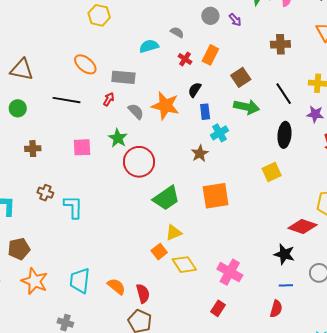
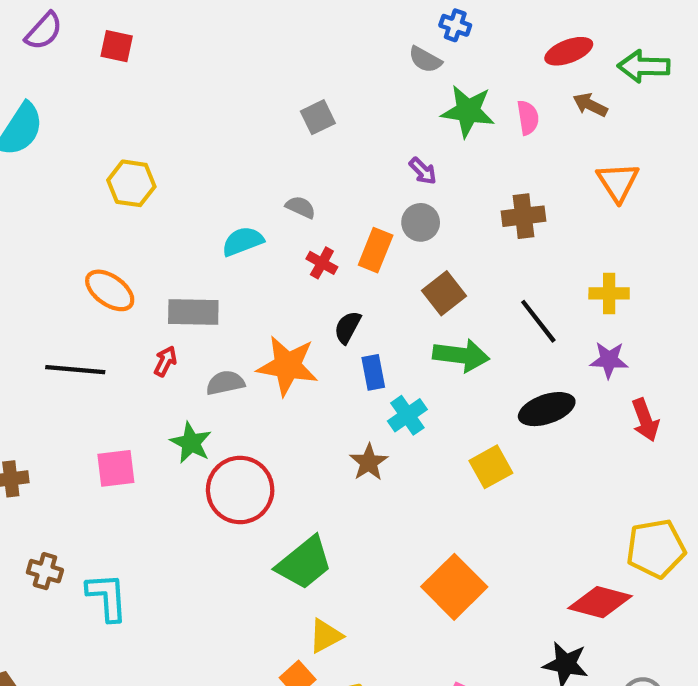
gray circle: (210, 16) -> (421, 222), moved
gray semicircle: (136, 111) -> (225, 383), turned -54
black ellipse: (284, 135) -> (547, 409), turned 70
yellow square: (272, 172) -> (491, 467), moved
orange square: (216, 196) -> (454, 587), moved, turned -32

